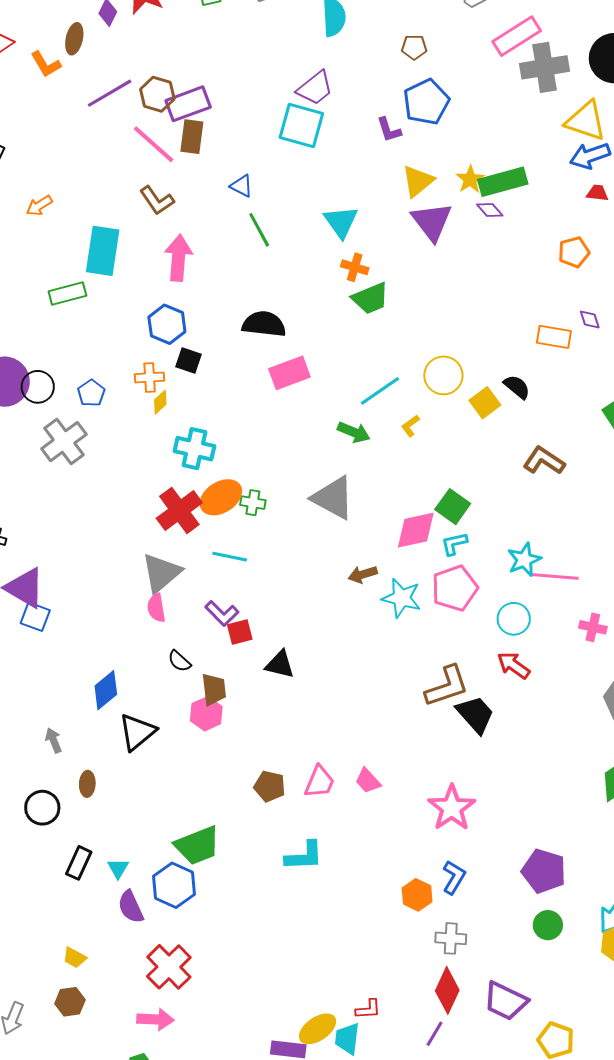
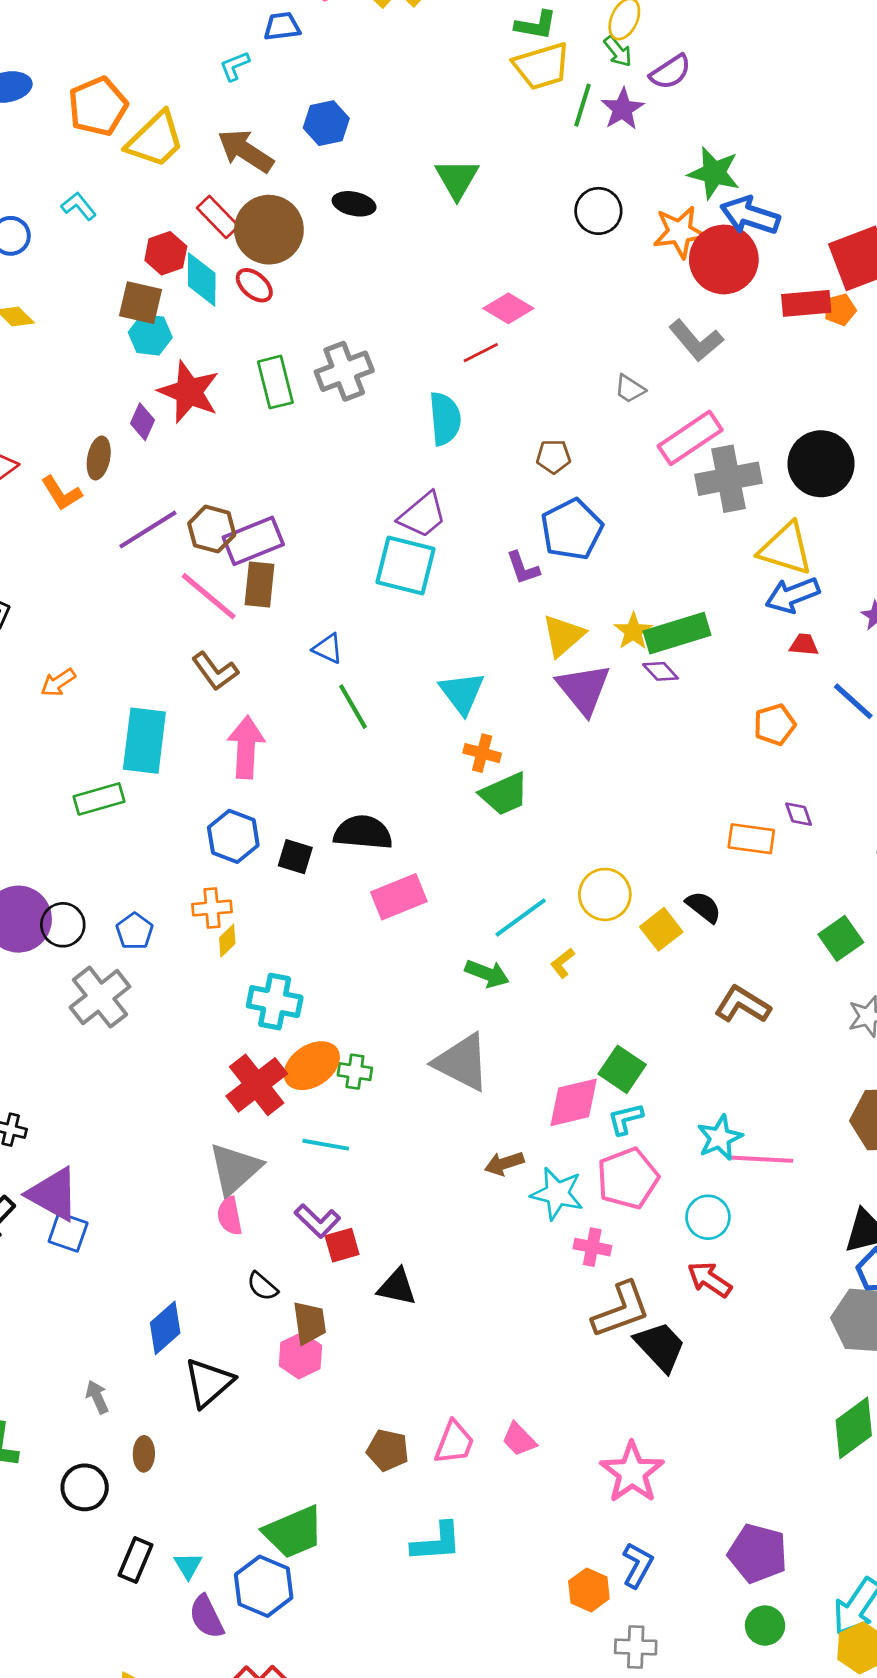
black square: (189, 361) -> (295, 857), moved
pink cross: (593, 627) -> (592, 1247), moved

